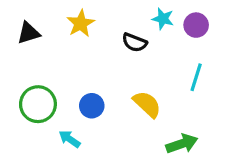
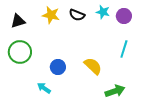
yellow star: (81, 23) -> (51, 15), turned -30
black semicircle: (134, 42) -> (77, 15), moved
green circle: (38, 104) -> (20, 52), moved

